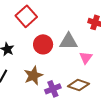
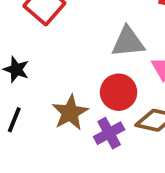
red circle: (43, 44) -> (119, 92), moved

